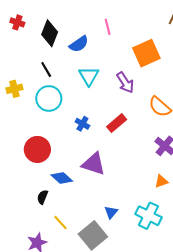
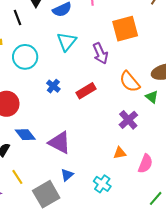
black line: (46, 70) -> (18, 17), moved
purple triangle: (94, 164) -> (60, 143), moved
cyan cross: (148, 216) -> (102, 184), size x0.7

